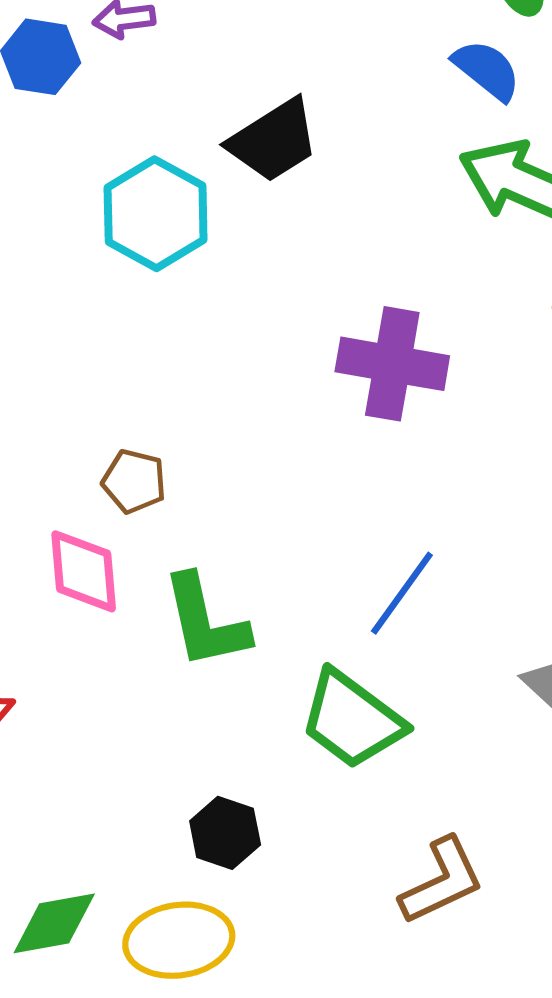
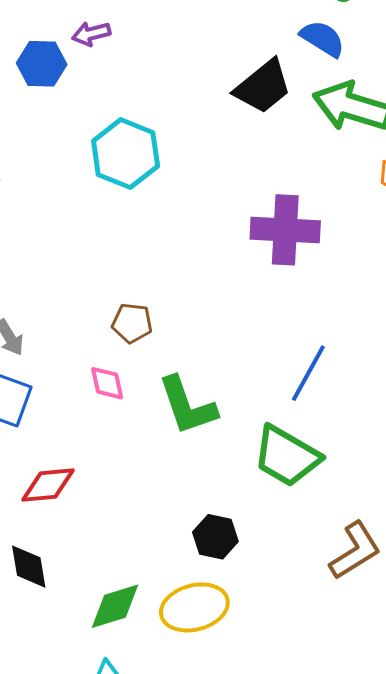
black trapezoid: (274, 141) -> (263, 87), moved
pink diamond: (84, 571) -> (107, 383), size x0.7

